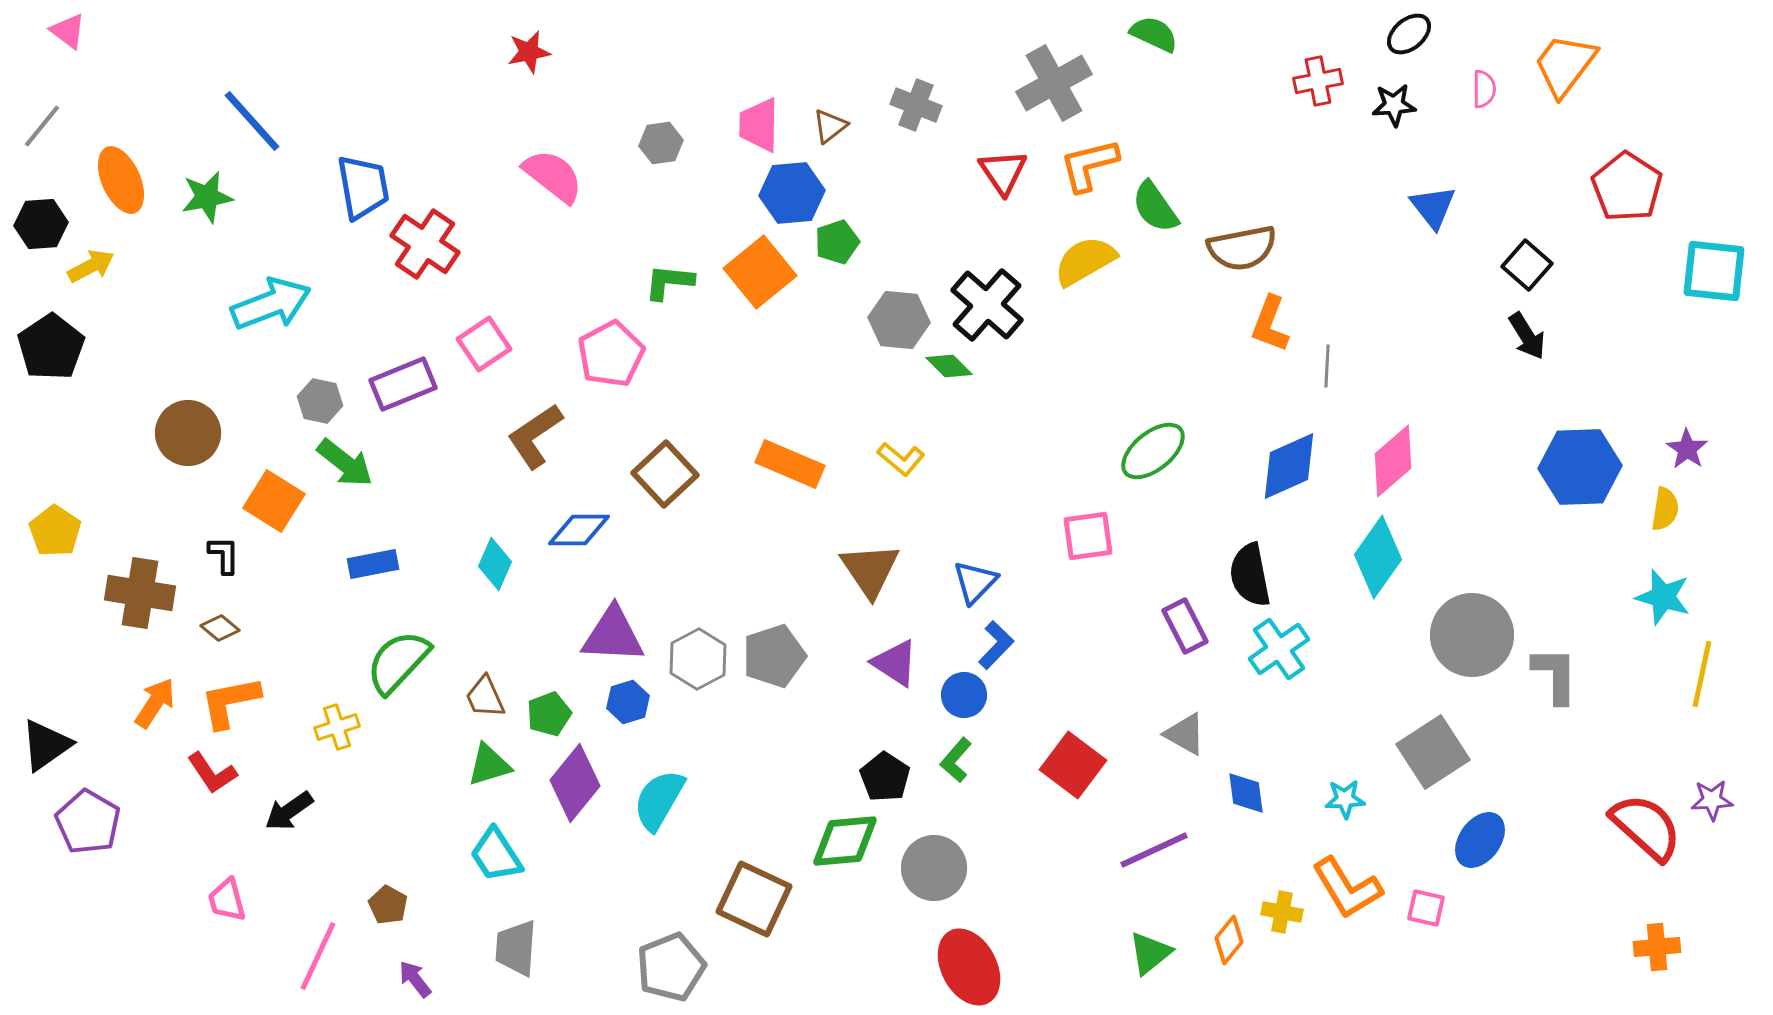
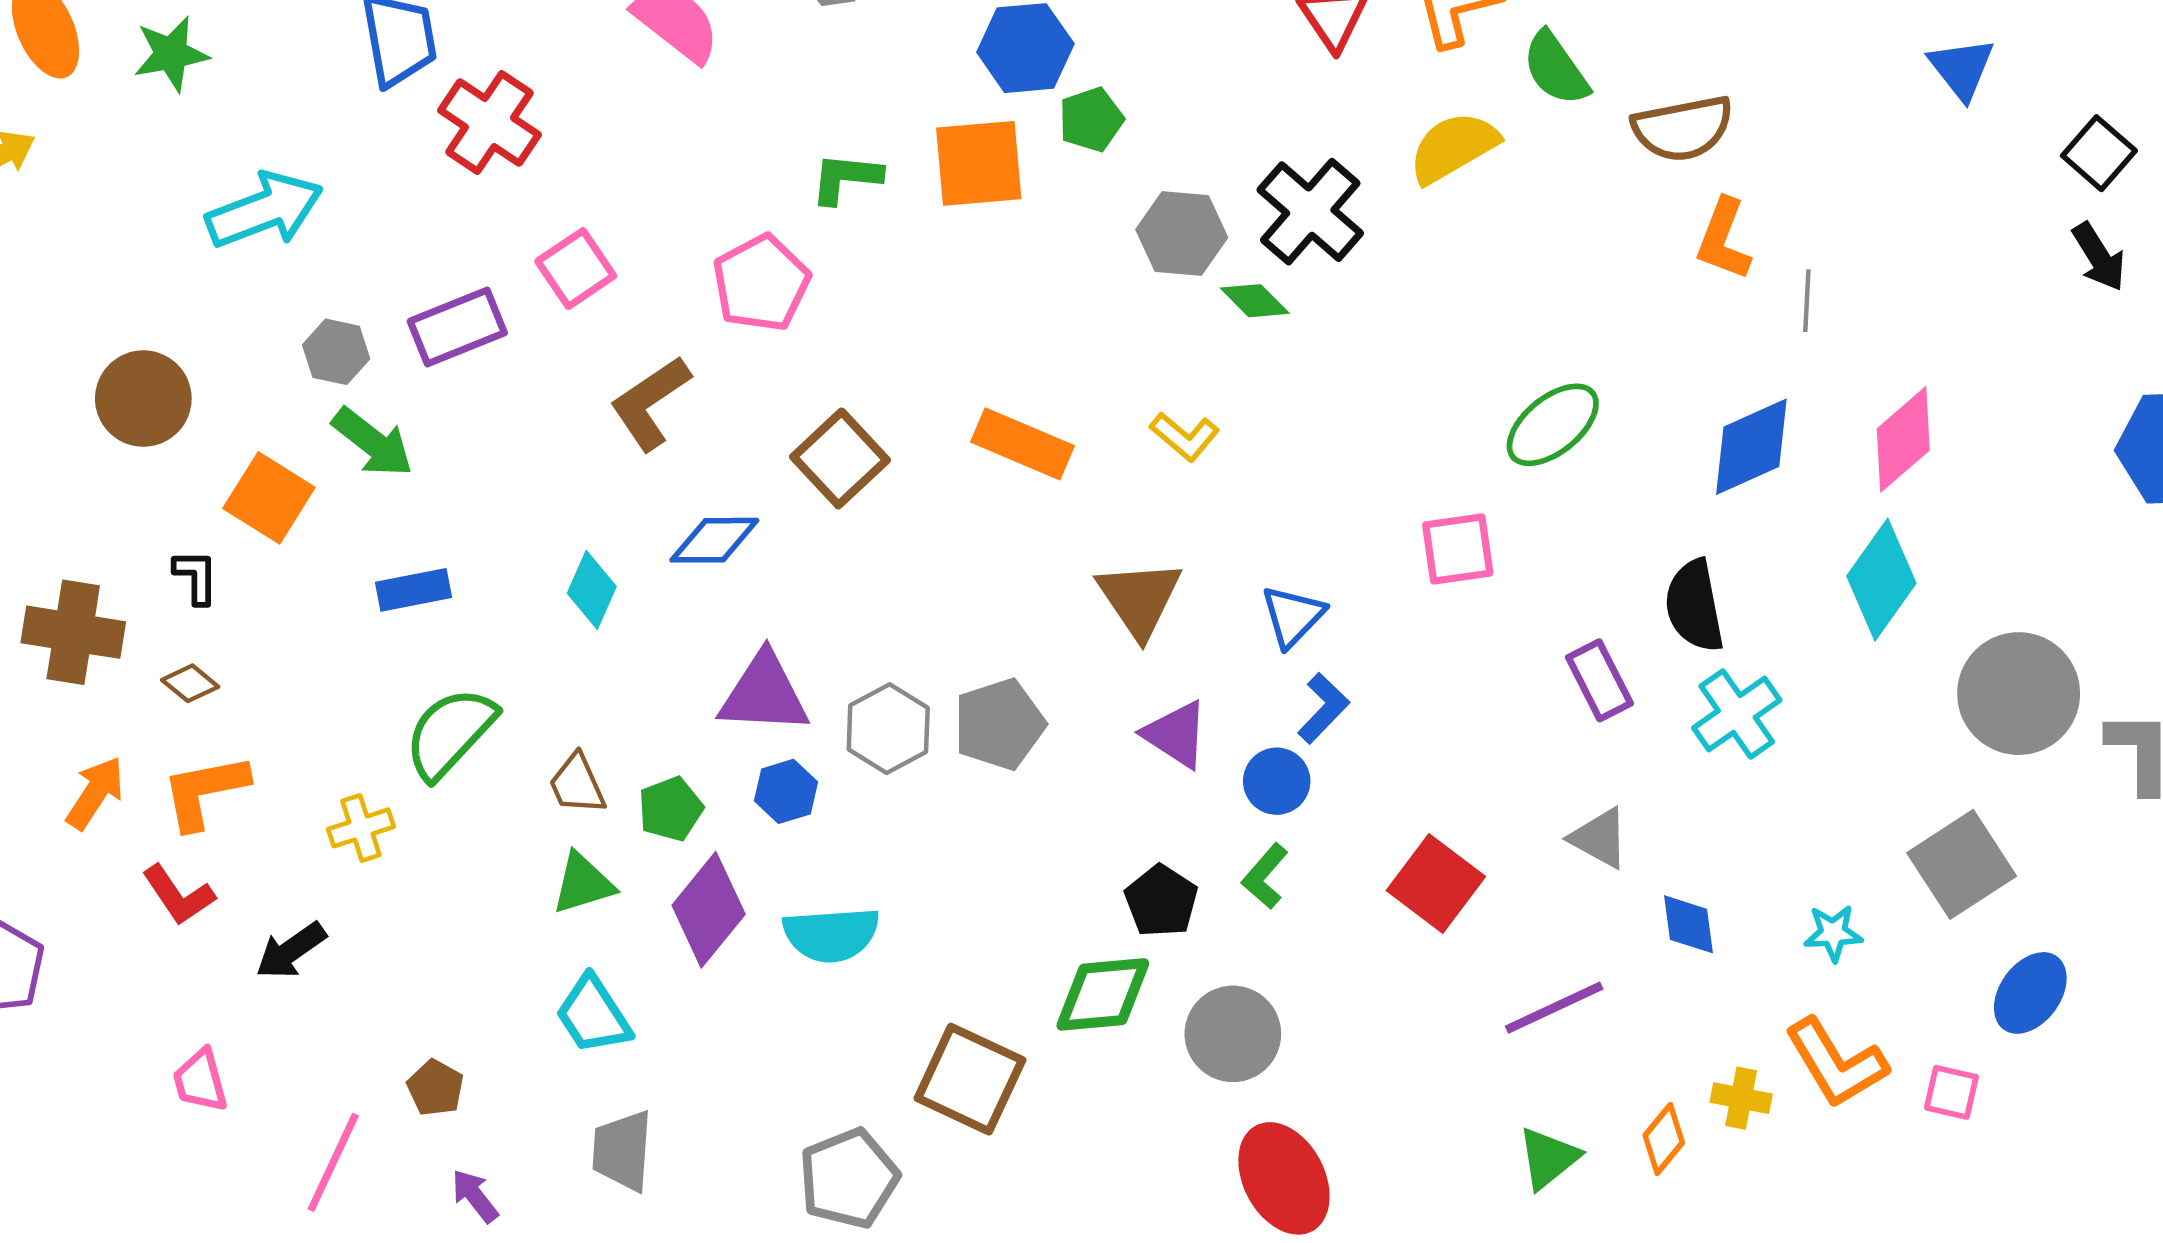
orange square: (760, 272) -> (979, 163), turned 34
cyan semicircle: (659, 800) -> (831, 935), turned -124

